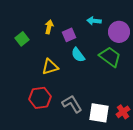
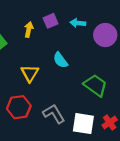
purple square: (69, 35) -> (51, 21), moved
green trapezoid: (110, 57) -> (95, 85), moved
yellow triangle: (50, 67) -> (30, 73), turned -42

